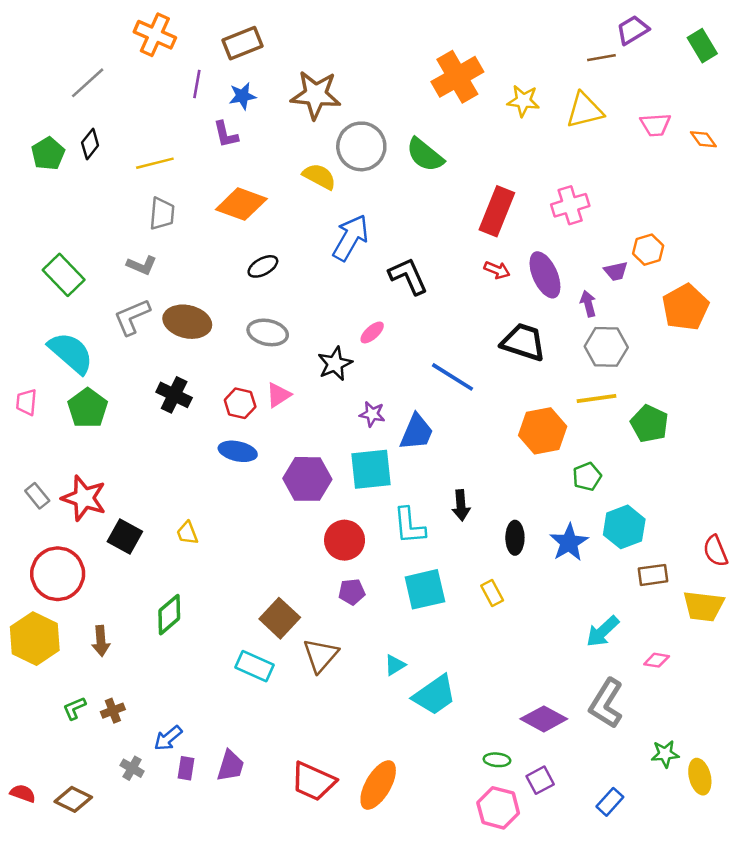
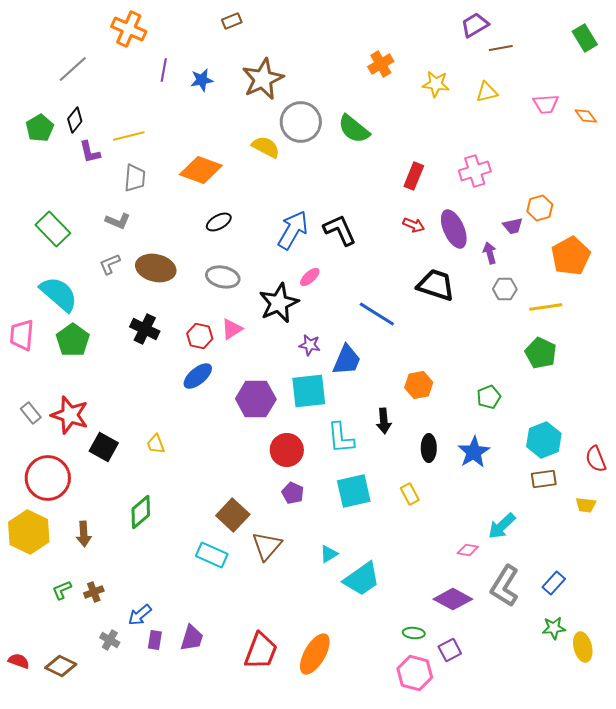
purple trapezoid: (633, 30) -> (475, 25), moved
brown rectangle: (242, 43) -> (232, 21), moved, size x0.6
orange cross: (457, 77) -> (381, 64), size x0.6
brown star: (316, 95) -> (263, 79), turned -30
yellow triangle: (585, 110) -> (487, 92), size x0.7
purple L-shape: (226, 134) -> (90, 152), moved
red rectangle: (497, 211) -> (414, 176), size x0.7
blue arrow: (351, 238) -> (293, 230), moved
gray L-shape: (132, 317) -> (110, 264), size x0.7
gray hexagon: (606, 347) -> (505, 289), size x0.7
black star: (335, 364) -> (279, 303), size x1.4
yellow line: (597, 398) -> (546, 307), moved
pink trapezoid: (26, 402) -> (22, 335), size x1.4
orange hexagon: (543, 431) -> (419, 385), moved, size x0.7
blue ellipse: (238, 451) -> (198, 376), turned -52
cyan hexagon: (624, 527) -> (544, 440), moved
purple pentagon: (352, 592) -> (293, 493), turned 30
yellow trapezoid: (703, 606) -> (586, 505), size x0.6
pink diamond: (657, 660) -> (468, 550), moved
red trapezoid: (313, 781) -> (261, 651), turned -93
blue rectangle: (610, 802) -> (554, 583), moved

